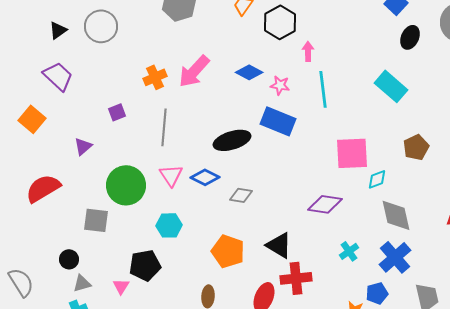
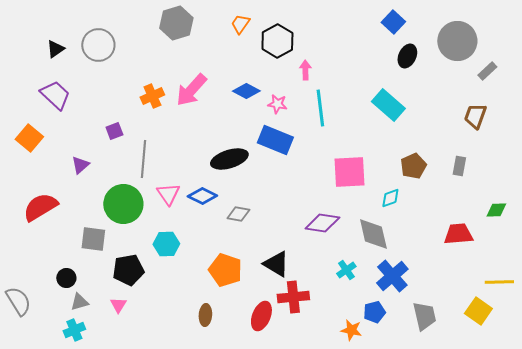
gray line: (164, 127) -> (143, 159), moved
cyan diamond: (377, 179) -> (390, 198), moved
gray diamond: (396, 215) -> (373, 234), moved
black pentagon: (145, 265) -> (128, 270), moved

